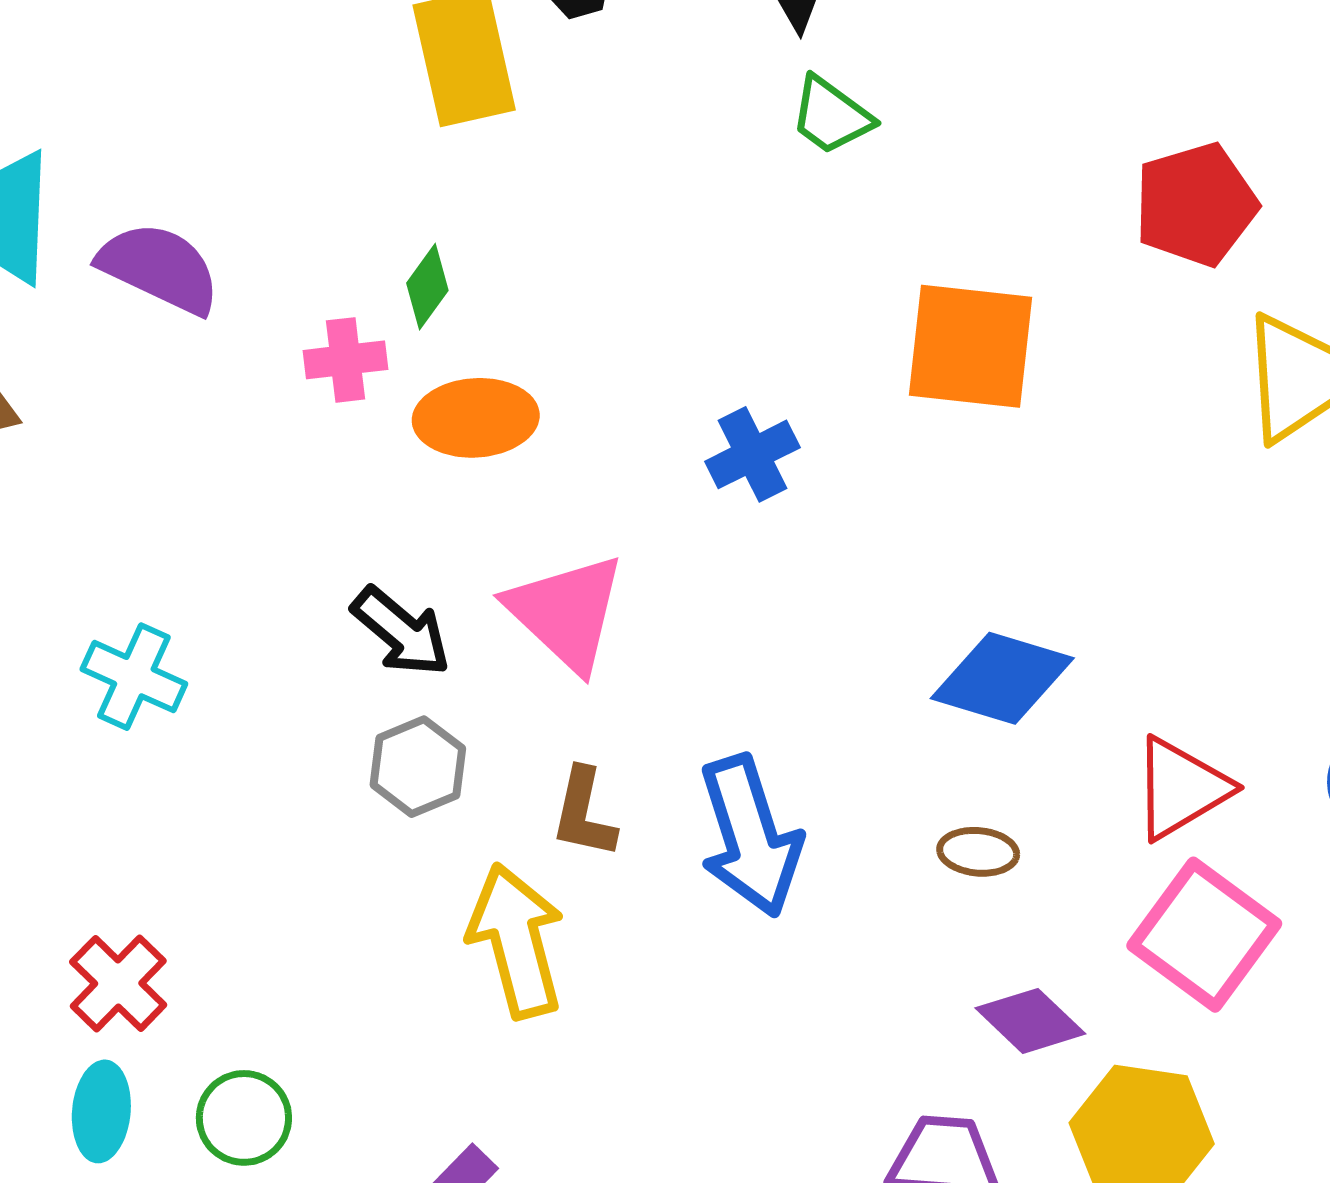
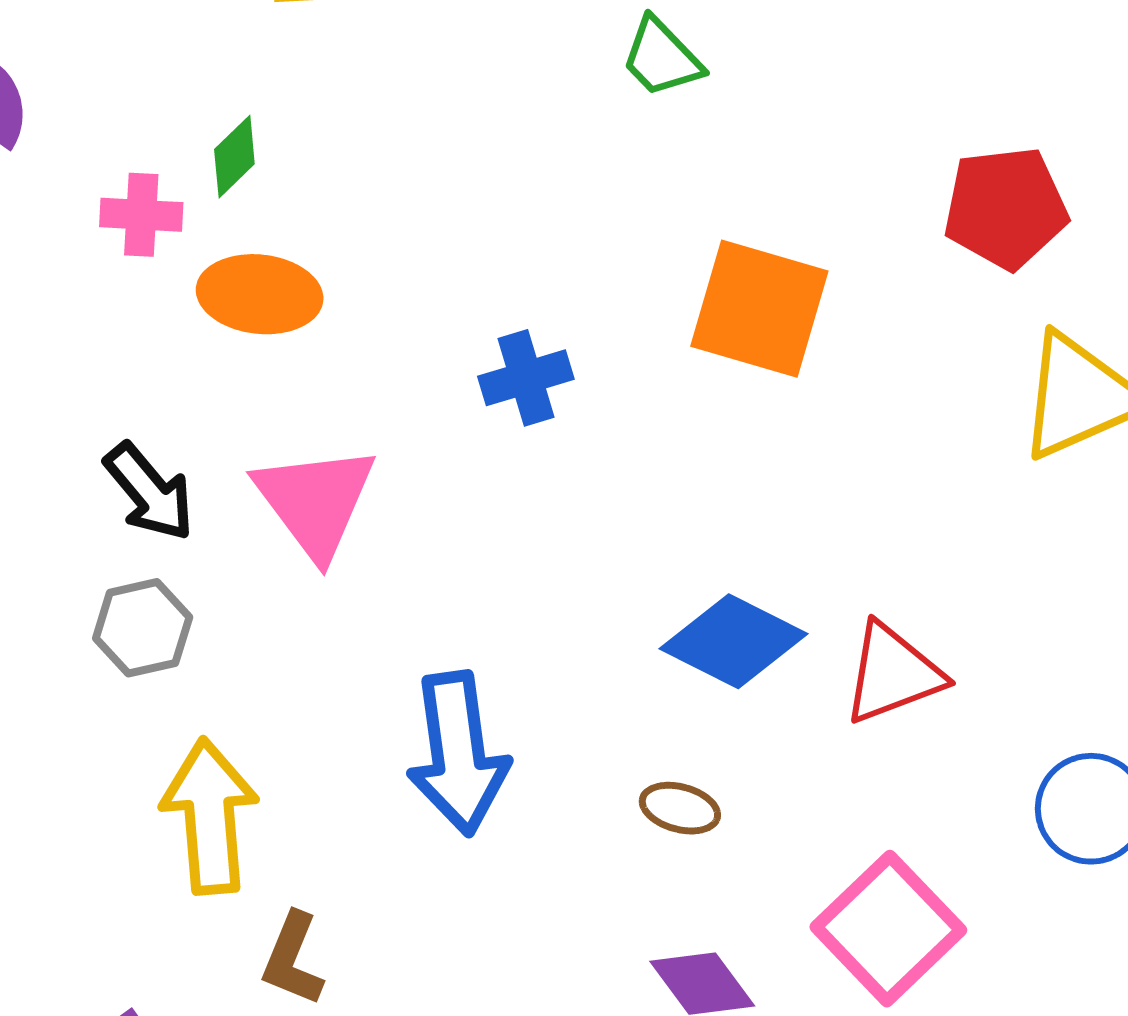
red triangle: (1181, 788) -> (893, 674), moved
brown L-shape: (584, 813) -> (293, 959), moved

